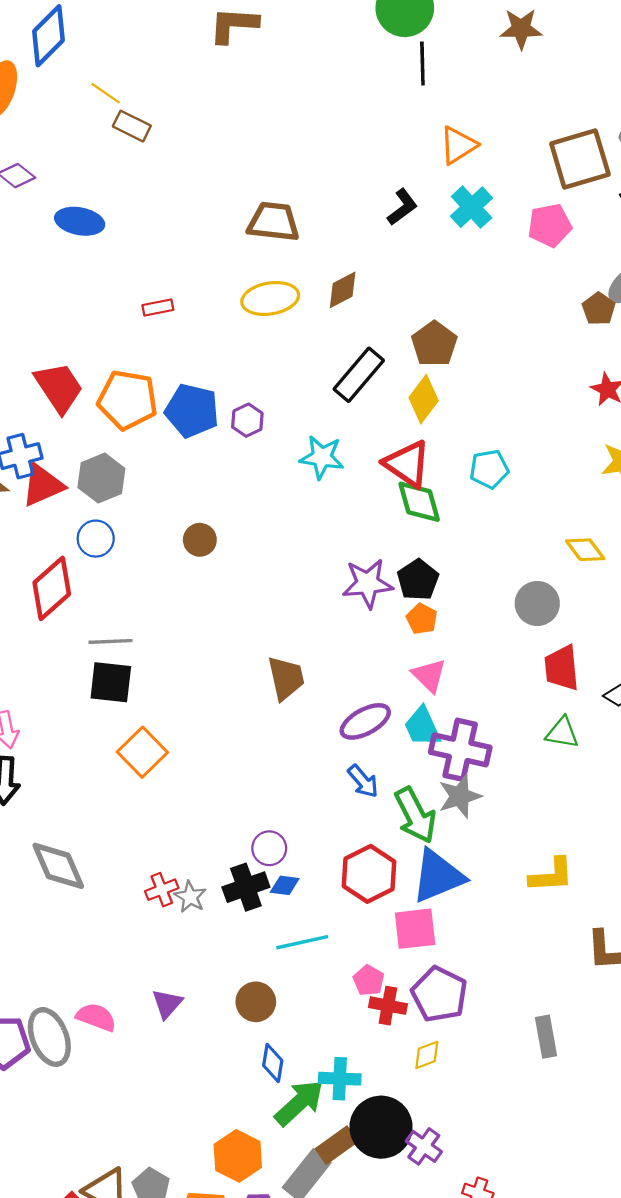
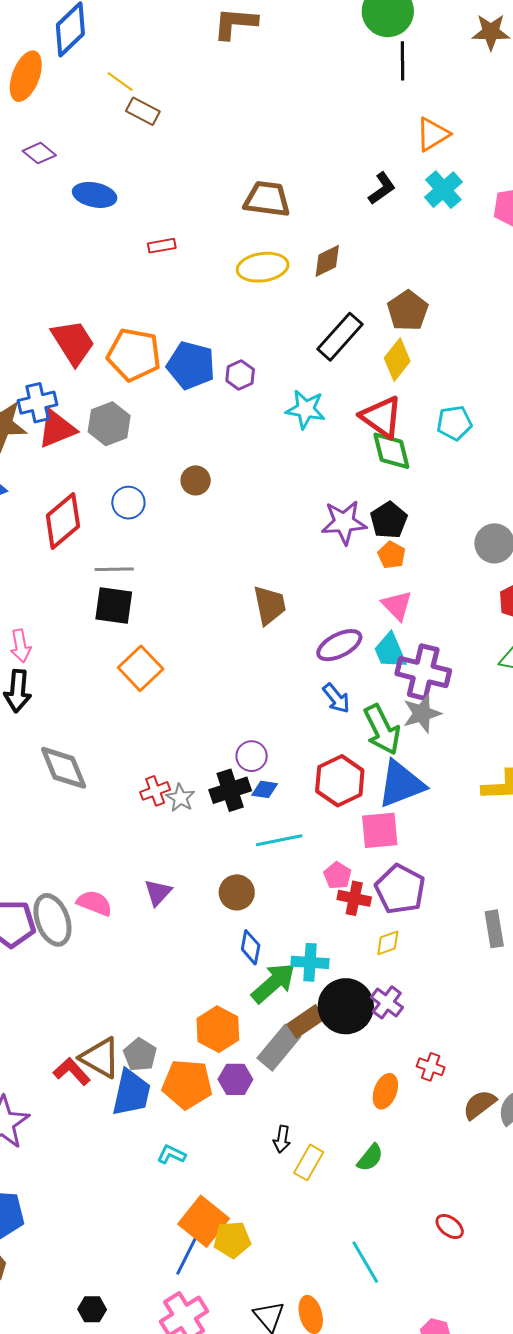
red rectangle: (158, 308) -> (162, 246), moved
blue circle: (96, 539) -> (128, 503), moved
purple cross: (424, 1146) -> (387, 1002), moved

